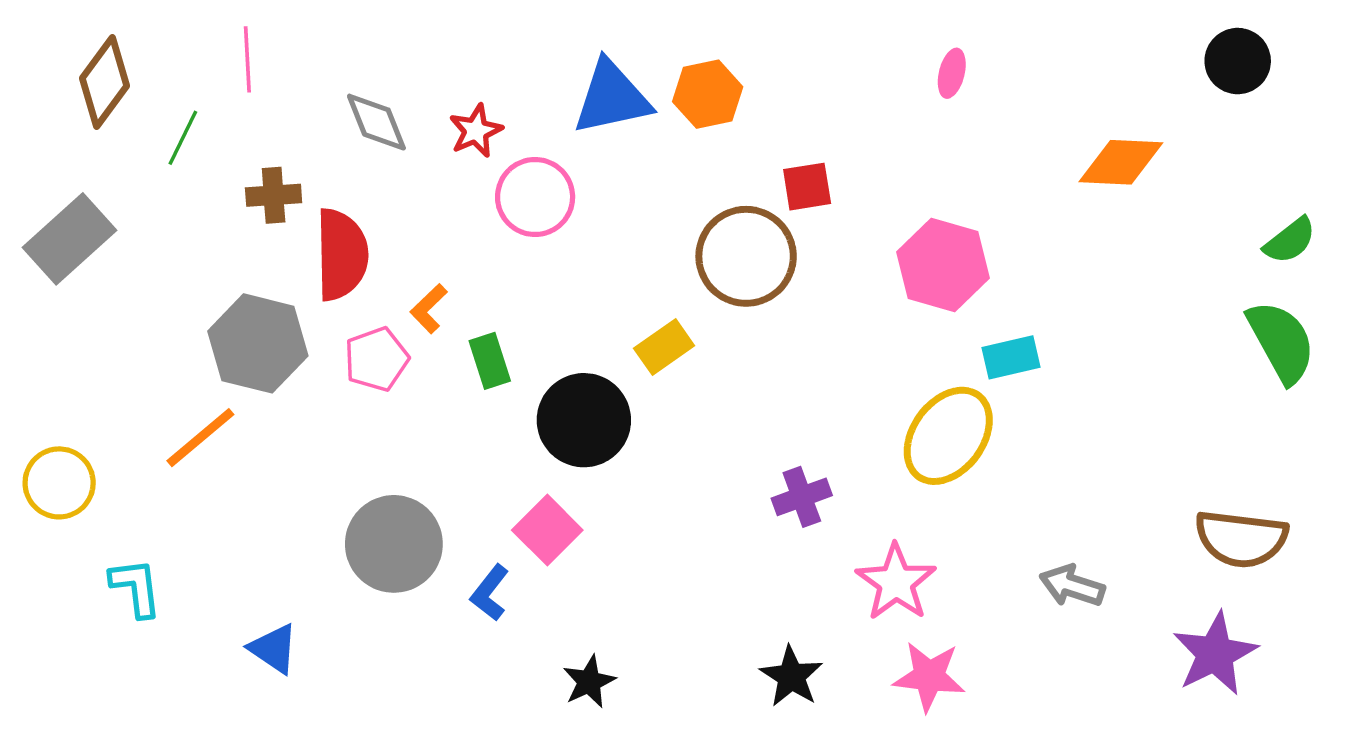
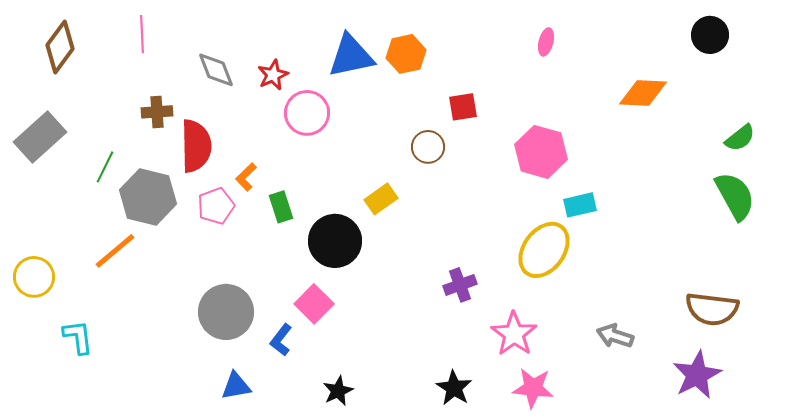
green line: (183, 138) -> (105, 167), moved
brown circle: (746, 256) -> (428, 147), size x0.6
blue triangle: (274, 649) -> (236, 386), moved, turned -44

